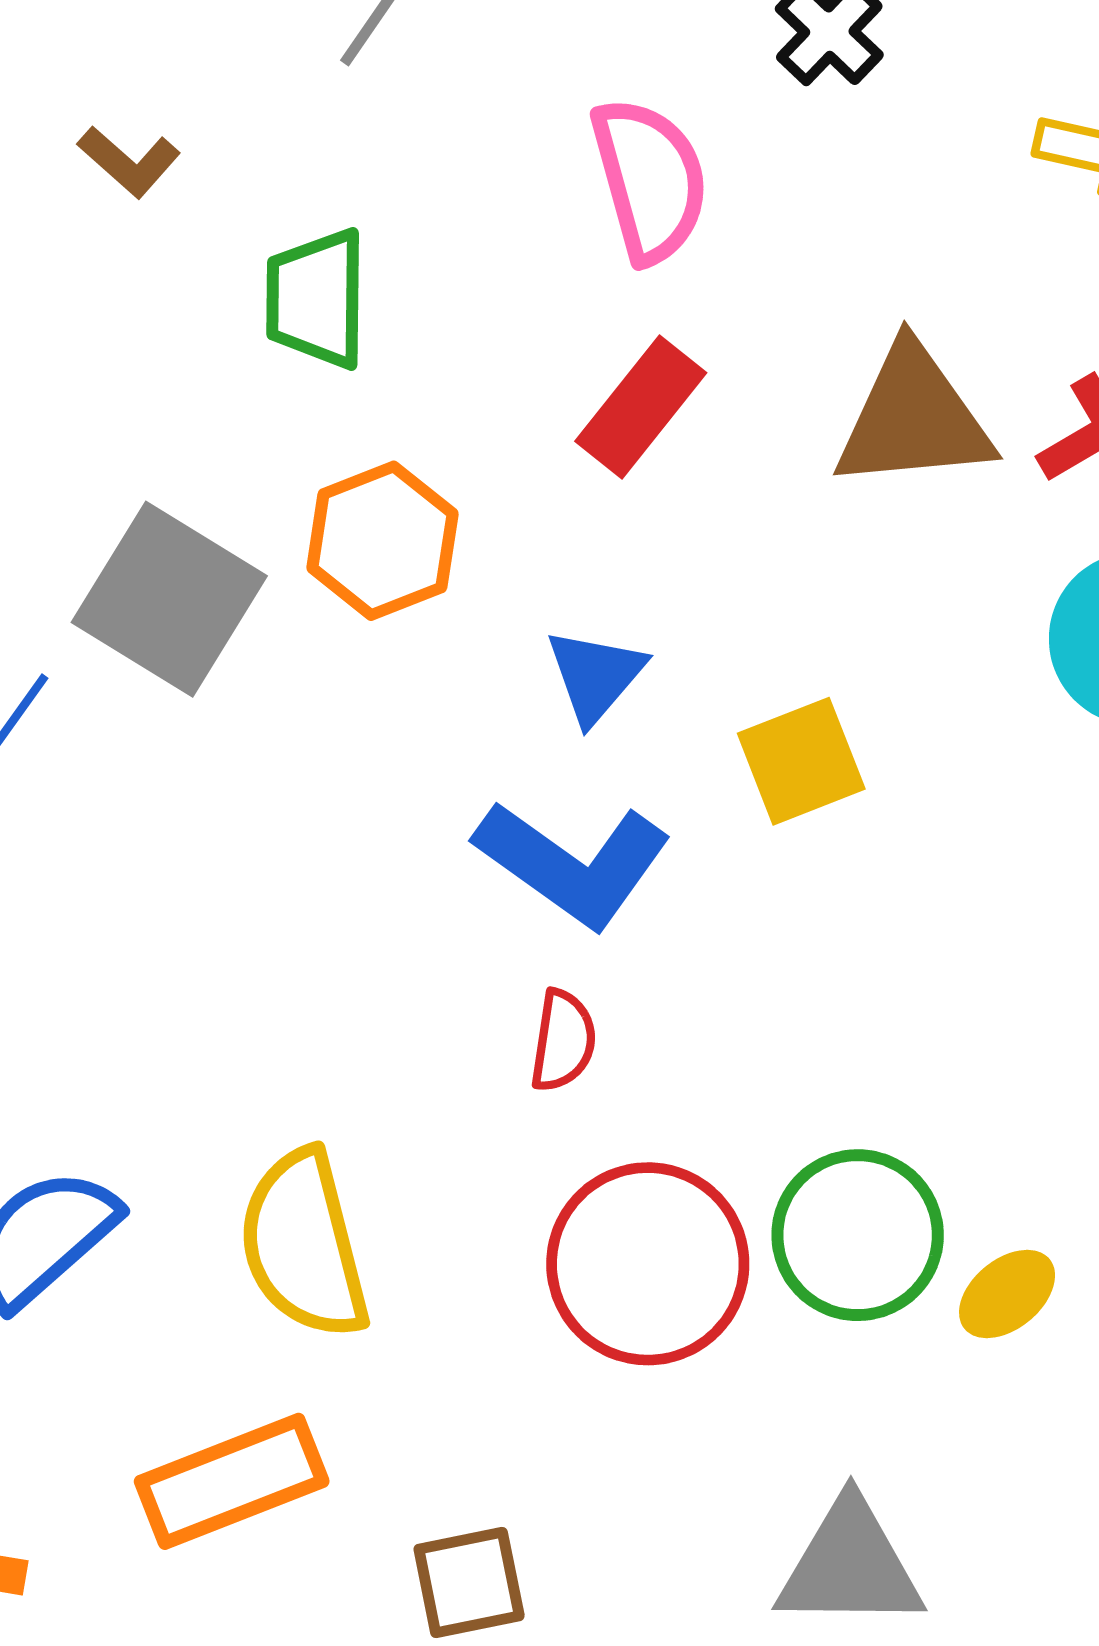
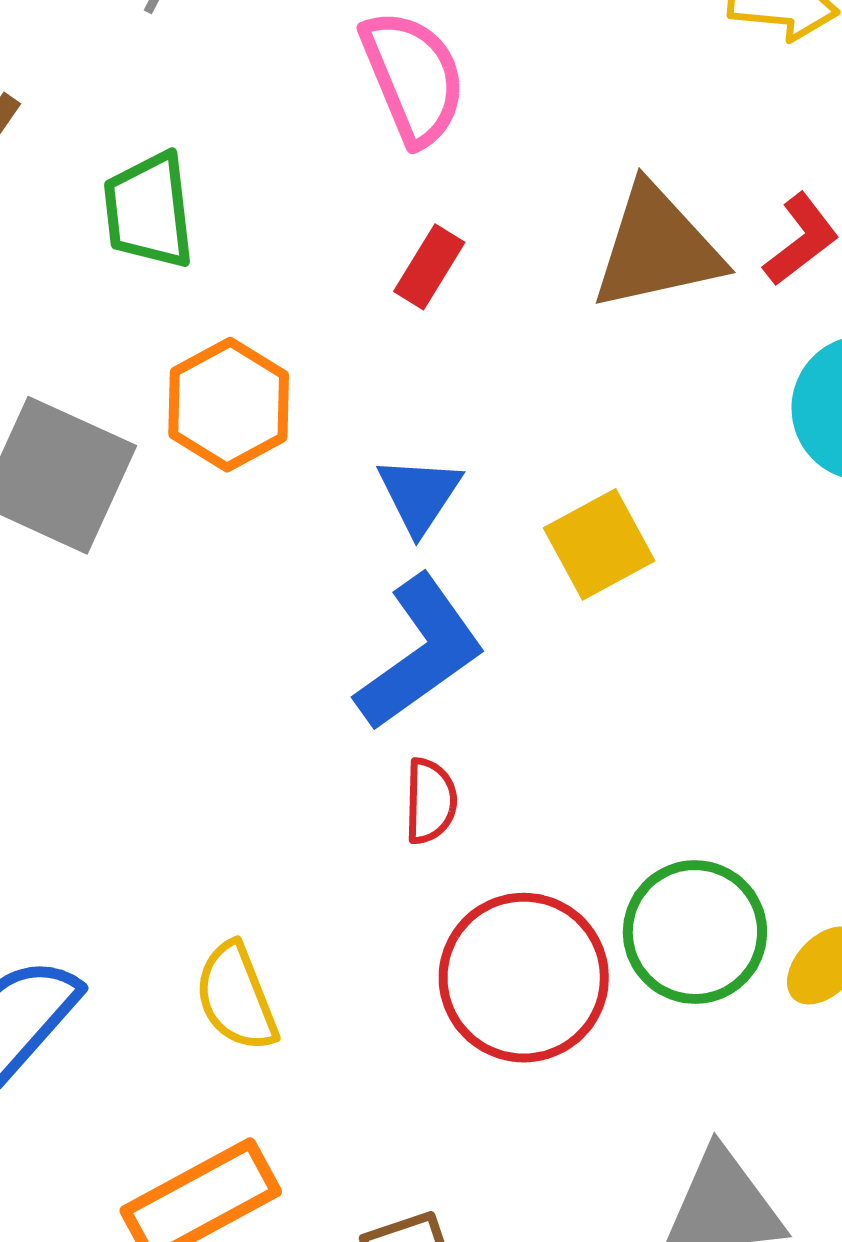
red rectangle: (641, 407) -> (429, 267), size x0.7
blue L-shape: (573, 863) -> (420, 653), turned -64
yellow semicircle: (304, 1244) -> (236, 997), size x0.7

